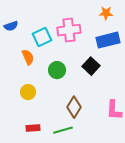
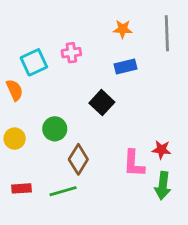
pink cross: (69, 30) -> (71, 53), size x0.6
blue rectangle: (108, 40) -> (125, 67), size x0.7
green circle: (57, 70) -> (55, 129), moved

